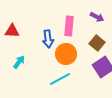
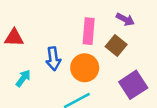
blue arrow: (48, 39) -> (53, 59), moved
brown square: (97, 43) -> (116, 46), moved

